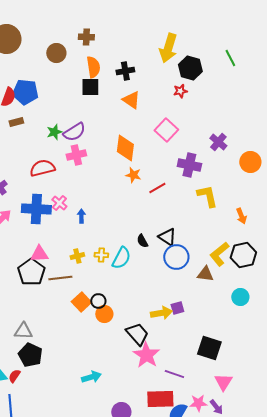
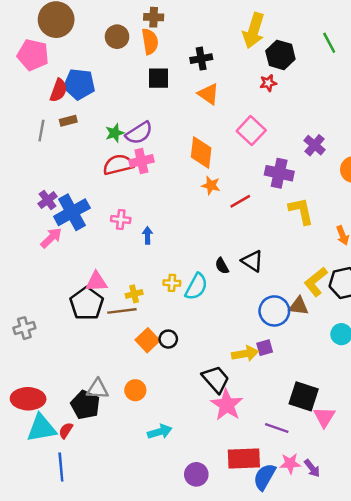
orange semicircle: (93, 67) -> (150, 42), moved
red semicircle: (42, 168) -> (118, 165), moved
pink cross: (59, 203) -> (121, 220), turned -35
blue cross: (36, 209) -> (72, 212), moved, turned -32
yellow cross: (77, 256) -> (134, 294), moved
blue circle: (176, 257) -> (274, 311), moved
orange circle: (104, 314) -> (135, 390), moved
gray triangle: (23, 331) -> (98, 389), moved
purple line: (174, 374) -> (277, 428), moved
pink triangle: (223, 382) -> (324, 417), moved

